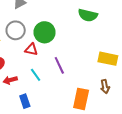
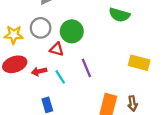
red arrow: (10, 80) -> (39, 71), moved
brown arrow: (105, 87) -> (132, 103), moved

